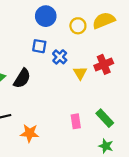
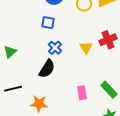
blue cross: (60, 57) -> (55, 48), moved
black semicircle: (22, 78) -> (47, 69), moved

